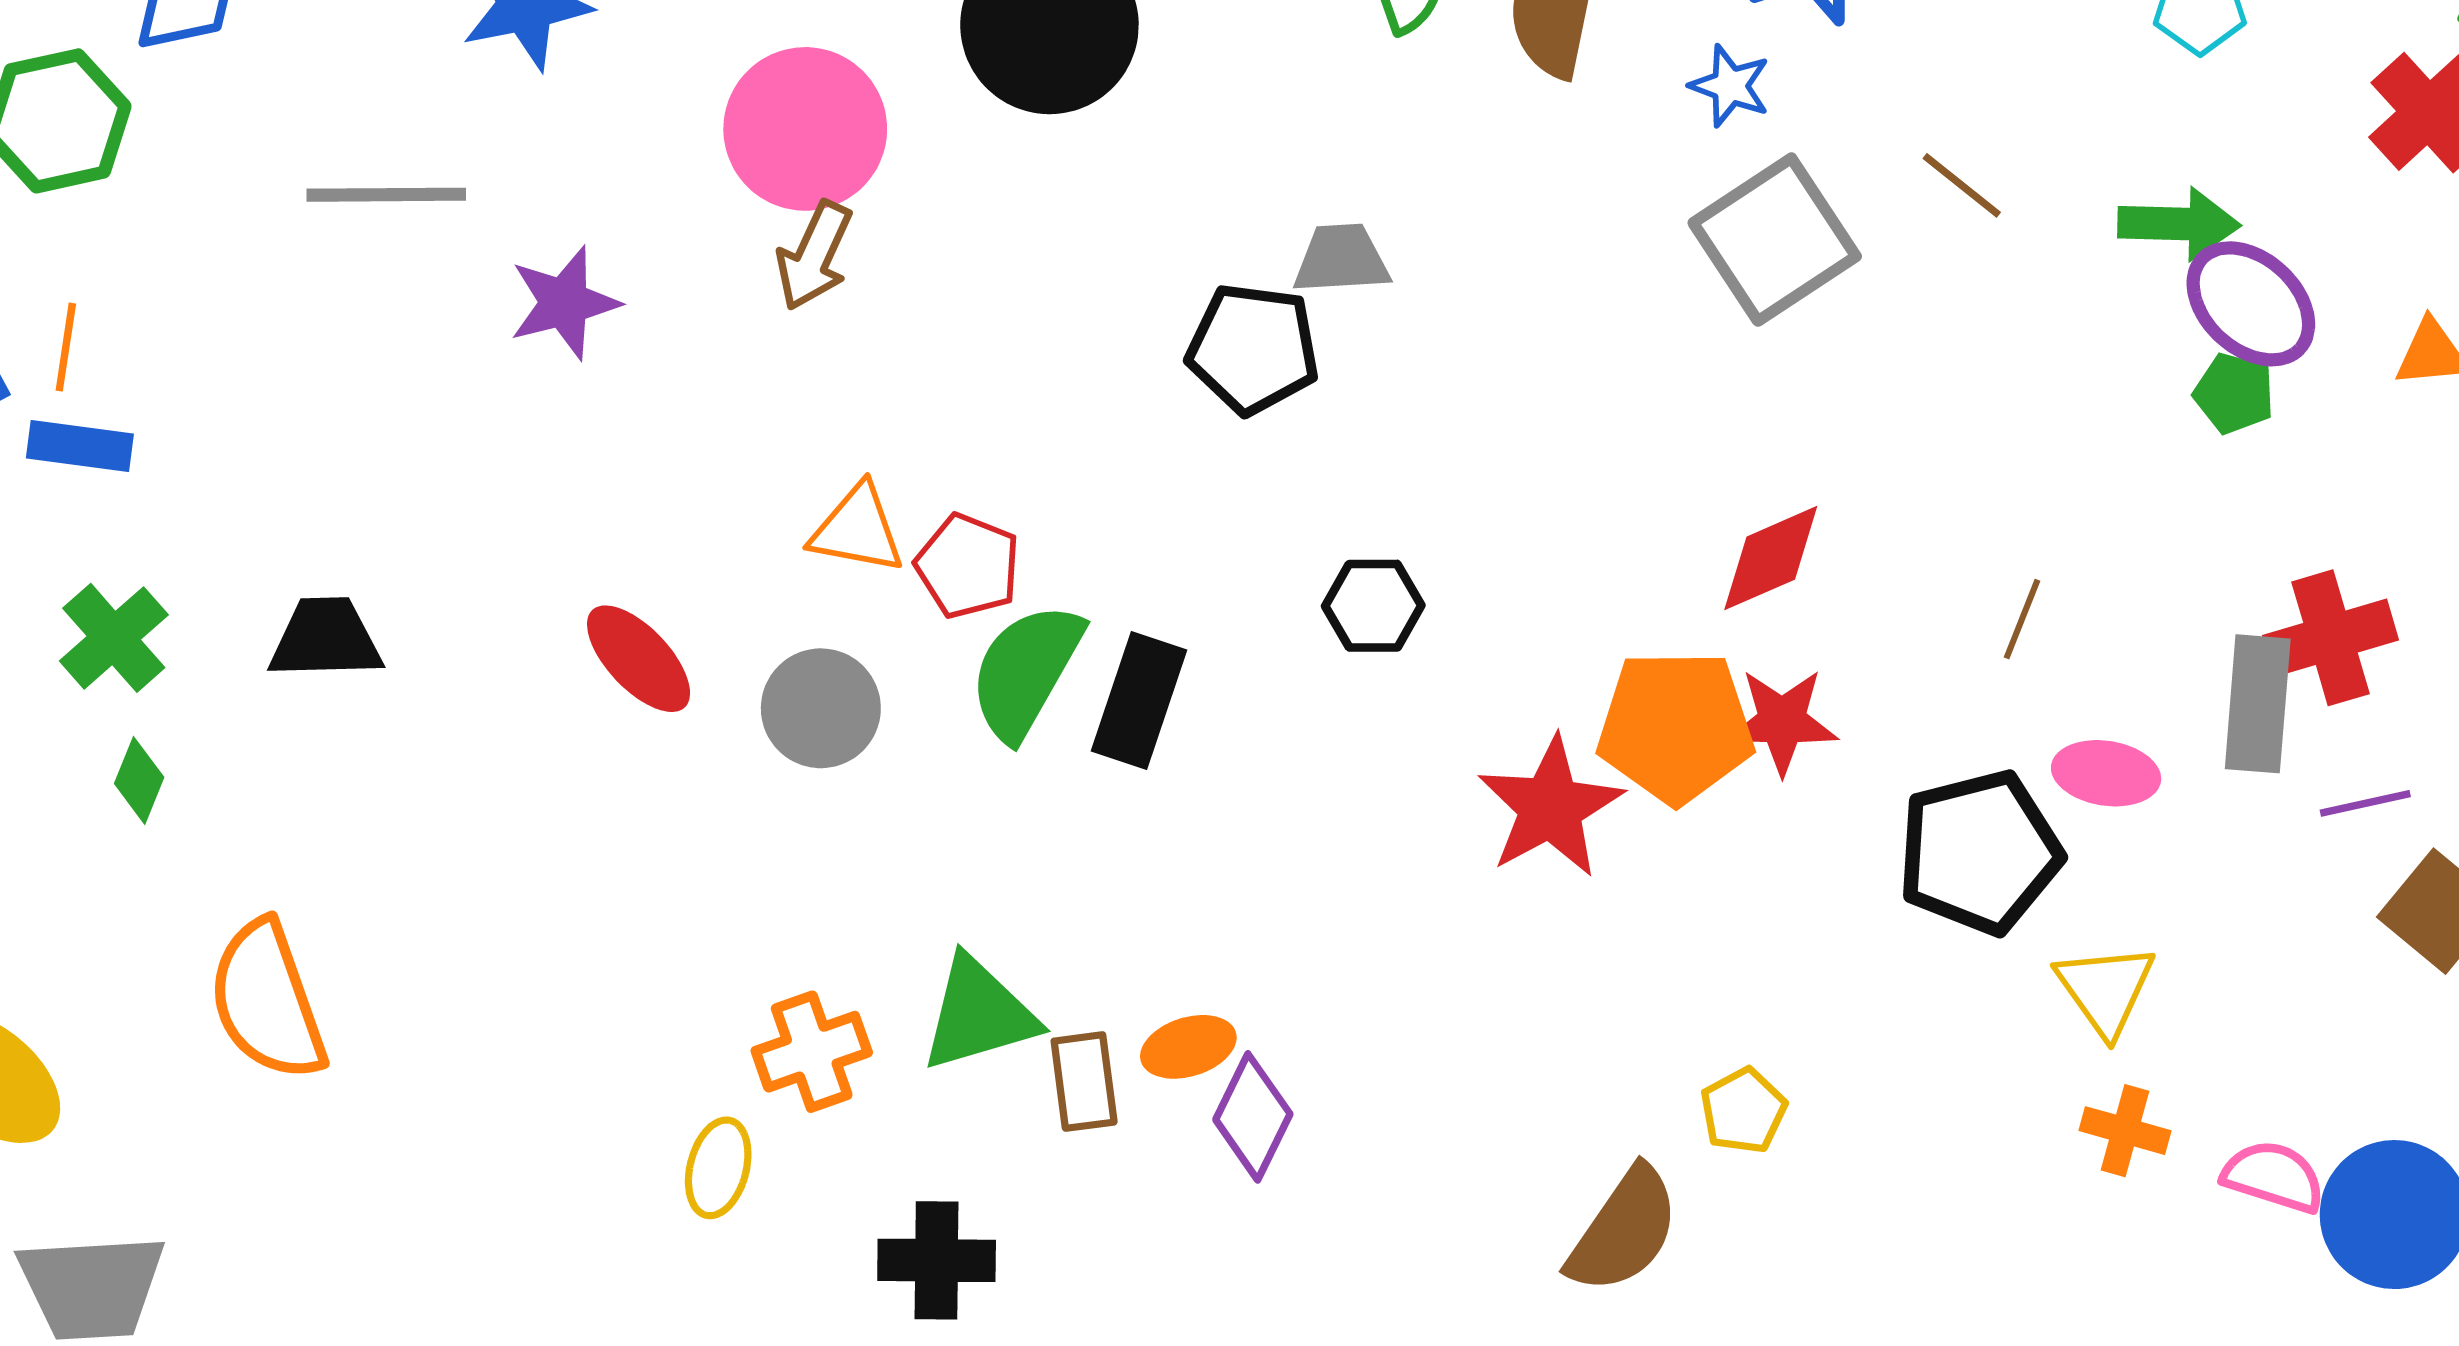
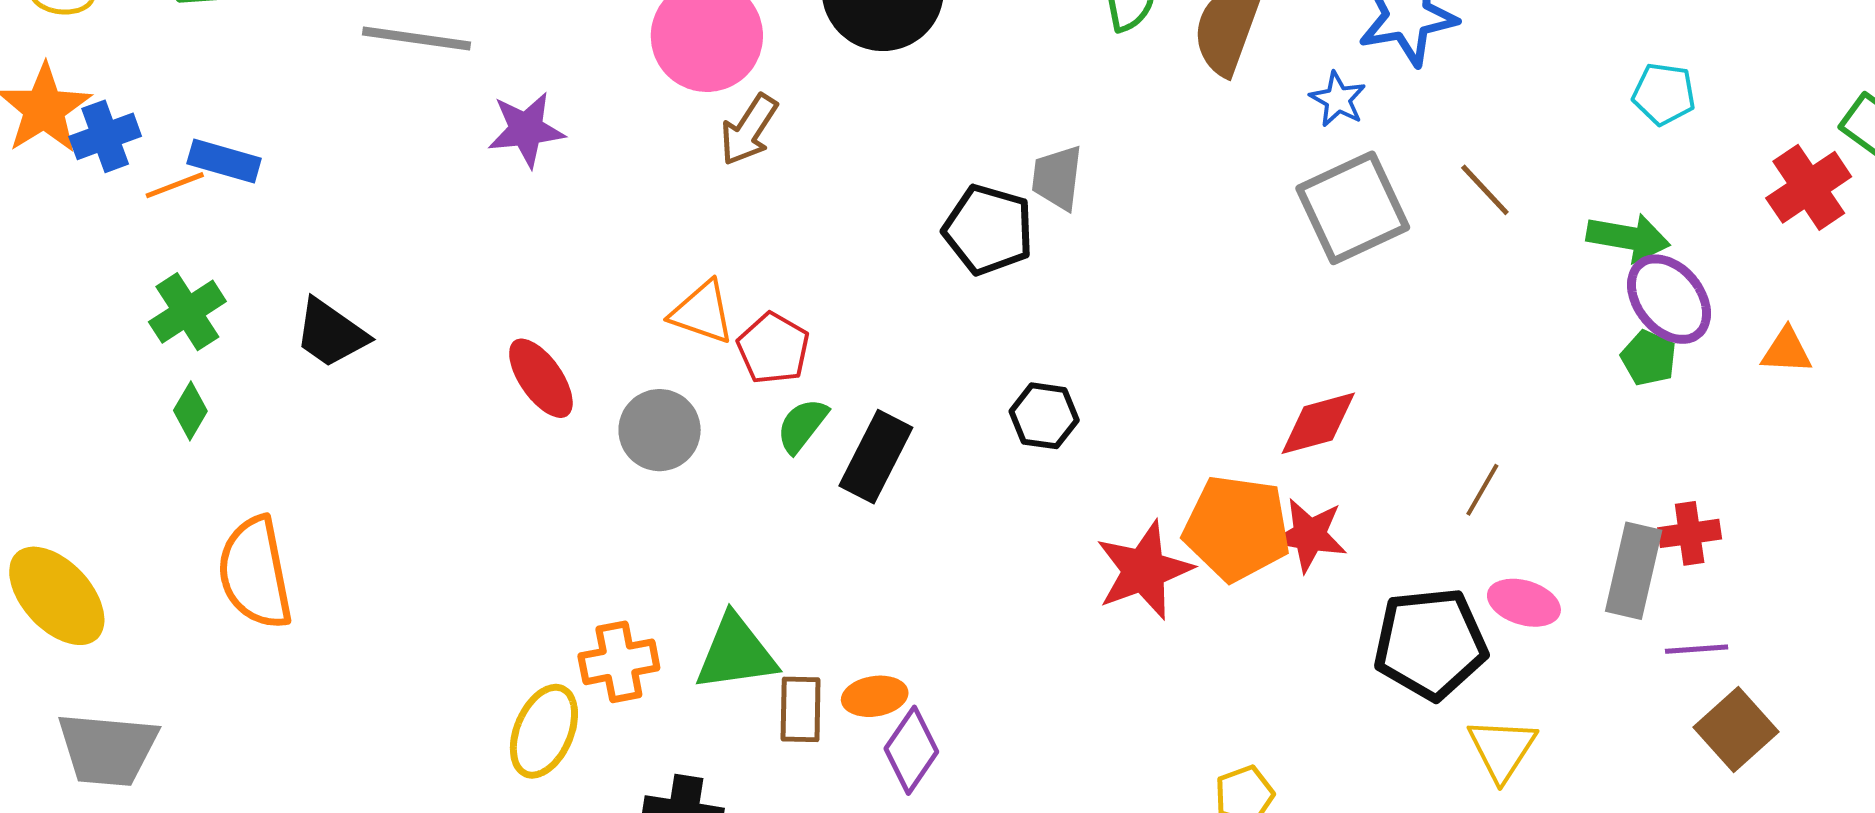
brown arrow: (814, 256) -> (749, 130), moved
gray trapezoid: (1341, 259) -> (1057, 178), turned -88
orange line: (66, 347) -> (175, 185), moved, turned 52
blue rectangle: (80, 446) -> (224, 161), moved
red cross: (2331, 638) -> (1690, 533), size x0.7
black trapezoid: (326, 639) -> (331, 333), turned -152
green semicircle: (1026, 671) -> (802, 425), size x0.6
yellow ellipse: (718, 1168) -> (544, 731), size x1.4

